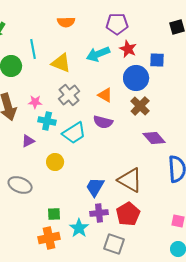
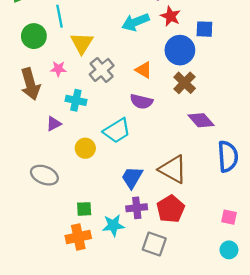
yellow triangle: (61, 63) -> (82, 43), moved, turned 40
pink star: (35, 102) -> (58, 69), moved
cyan trapezoid: (74, 133) -> (117, 131), moved
cyan star: (79, 228) -> (113, 225), turned 30

